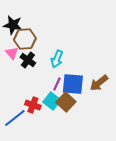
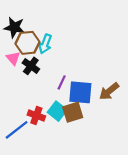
cyan arrow: (57, 59) -> (45, 44), moved
purple line: (57, 84) -> (62, 82), moved
brown square: (66, 102) -> (73, 112), turned 30

